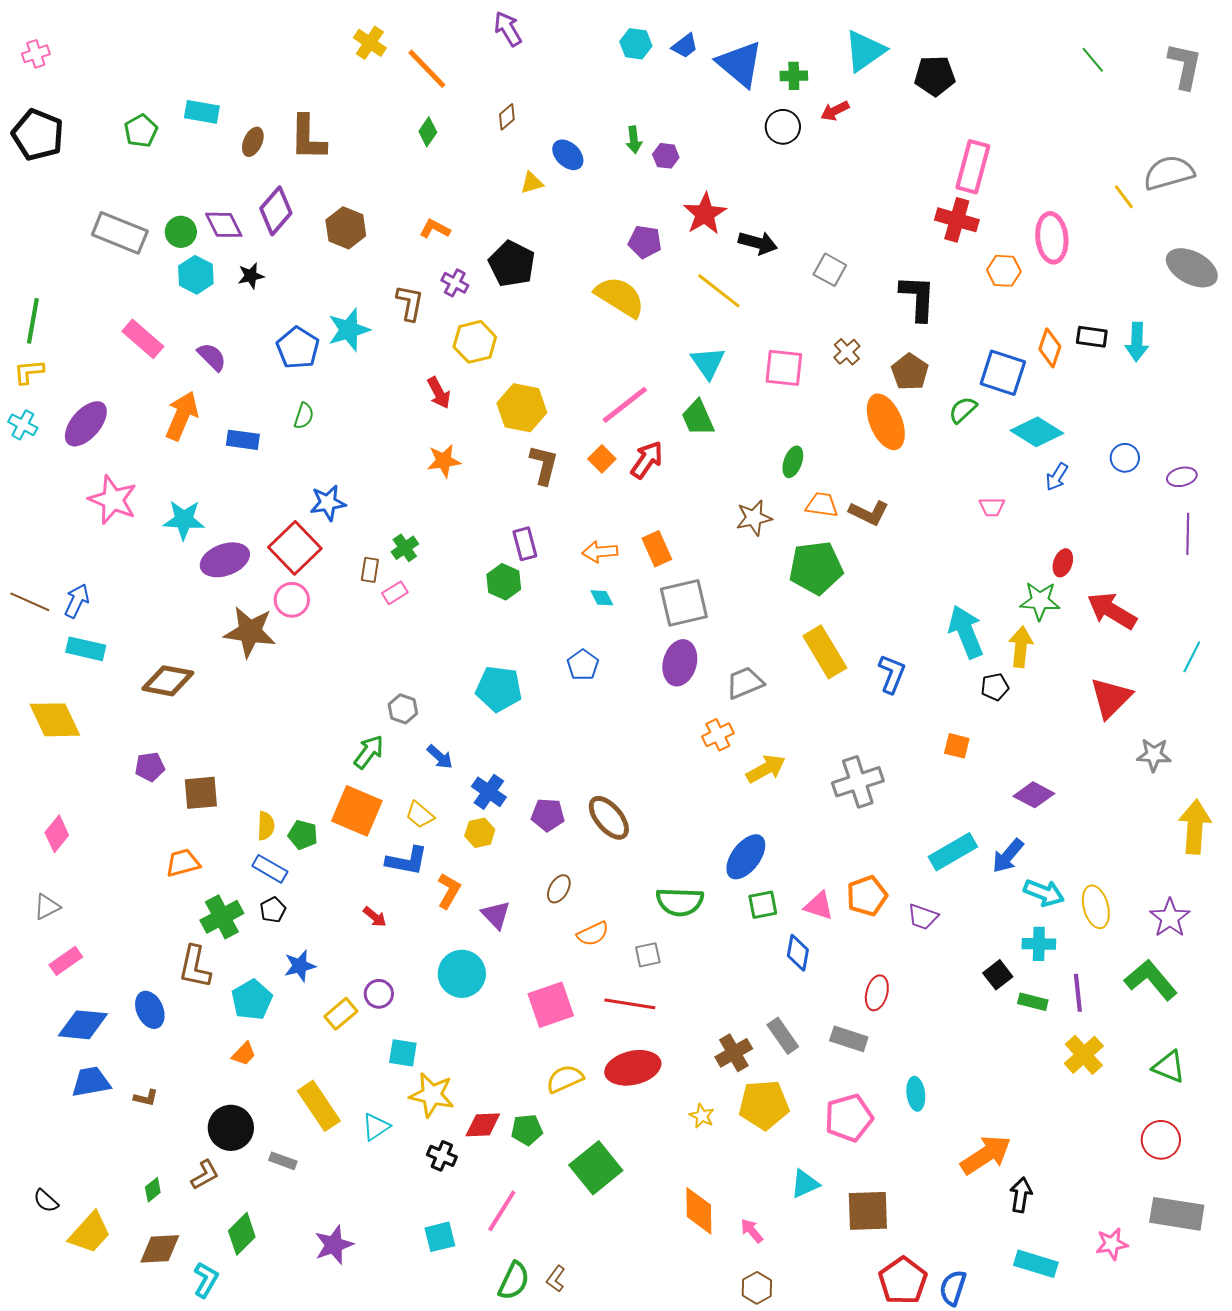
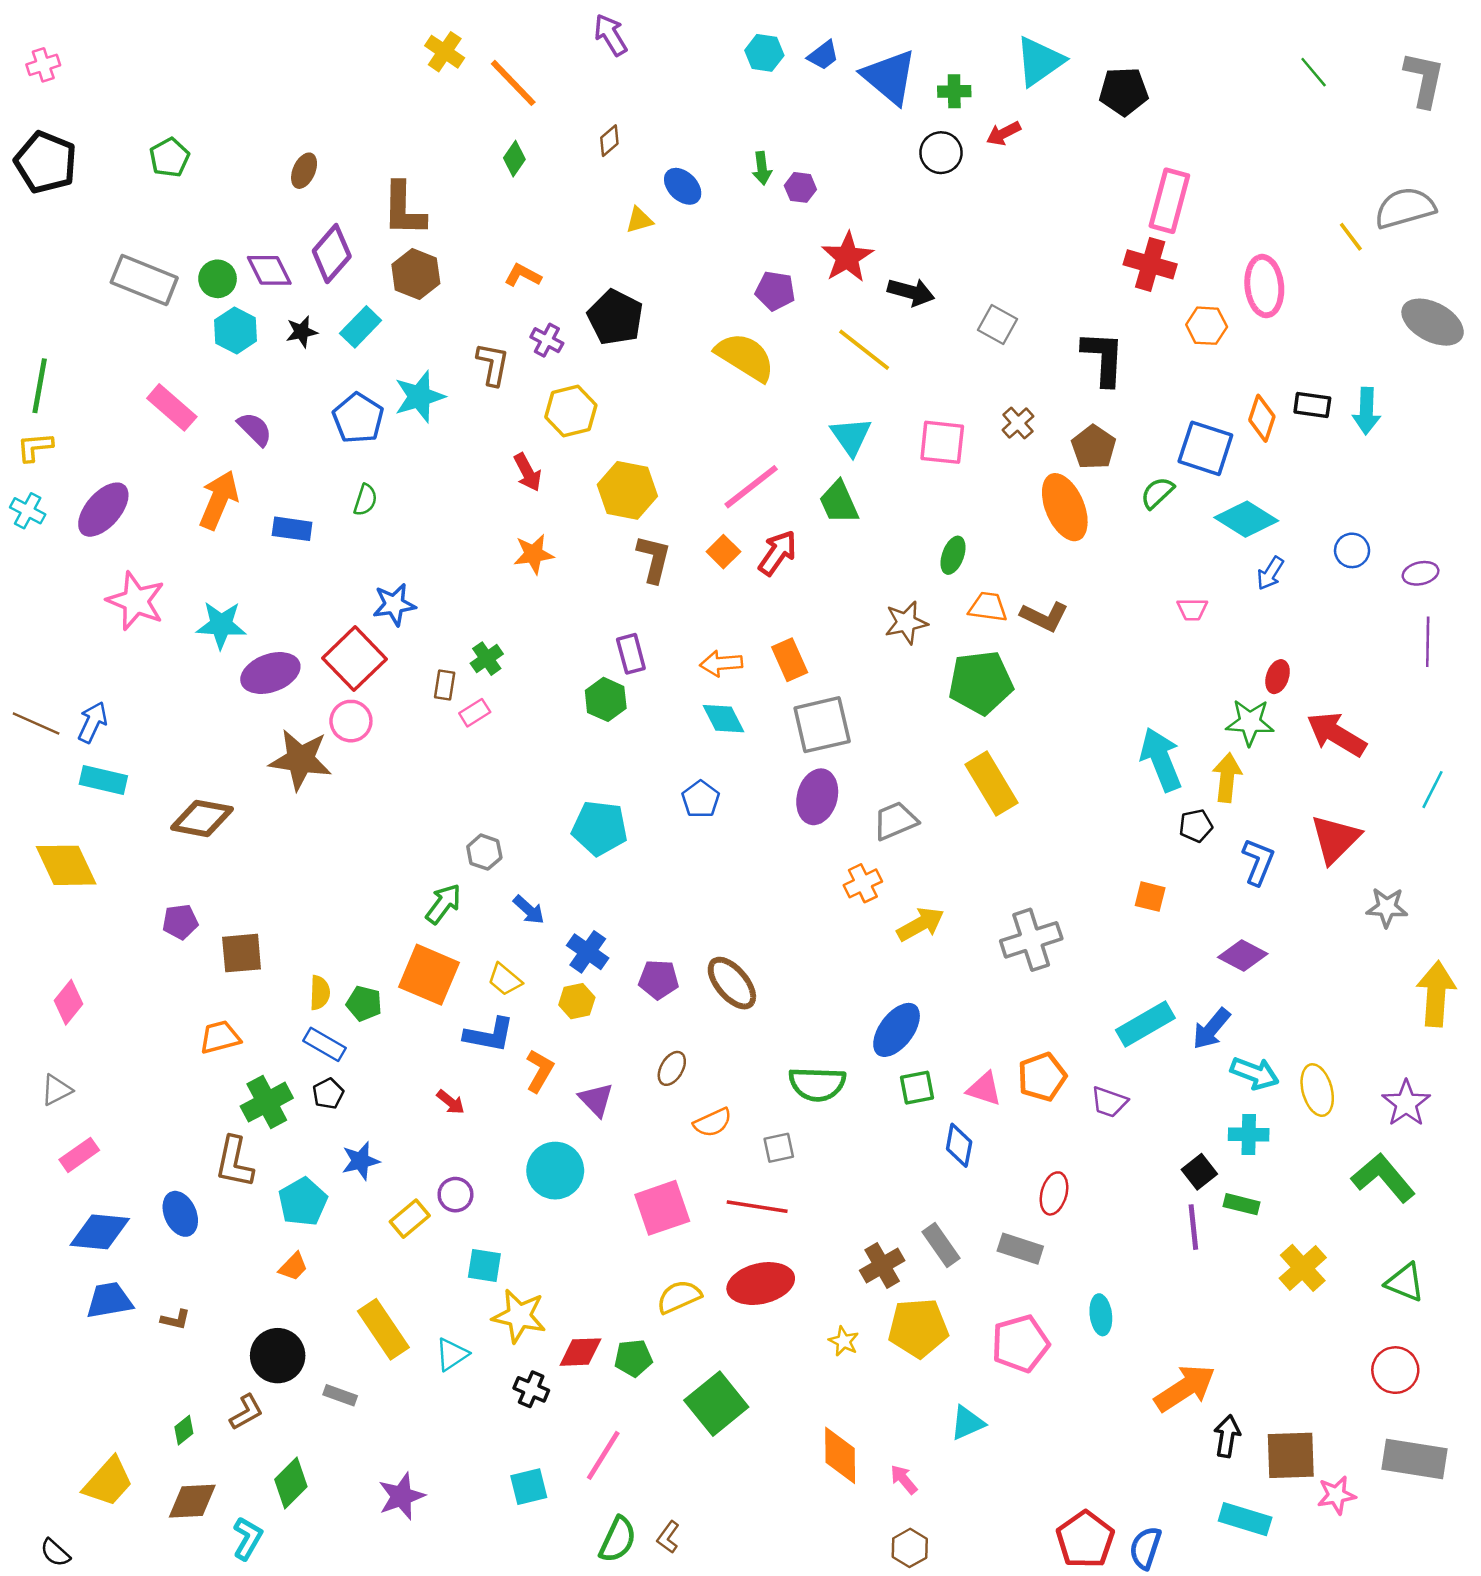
cyan rectangle: (202, 112) -> (361, 327), moved, turned -56
brown L-shape: (308, 138) -> (404, 209), moved
cyan diamond: (602, 598) -> (723, 719), size x1.5
blue L-shape: (892, 674) -> (1258, 862), moved
purple line: (1078, 993) -> (1193, 1227), moved
black semicircle: (46, 1201) -> (55, 1553), moved
brown square: (868, 1211) -> (1291, 1455), moved

